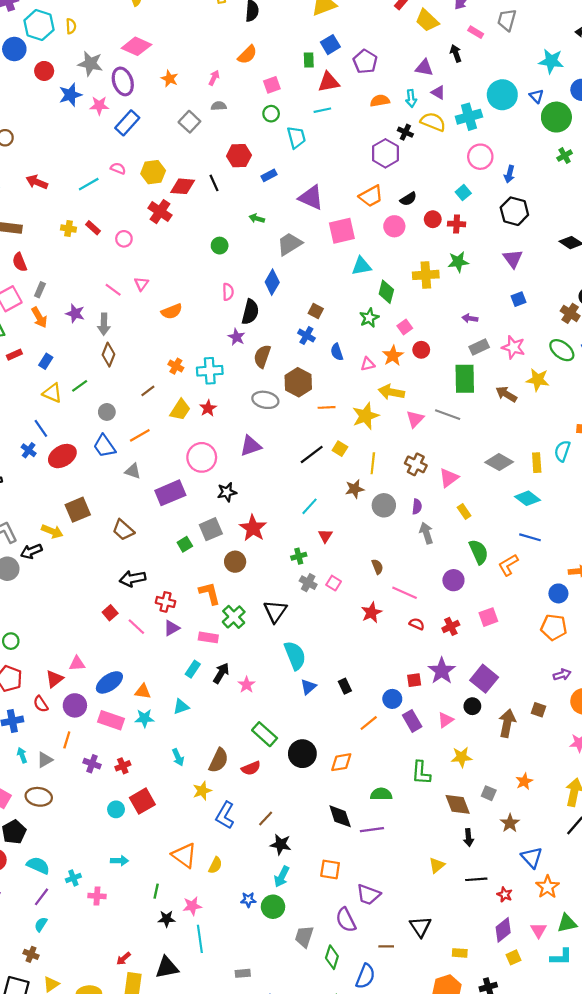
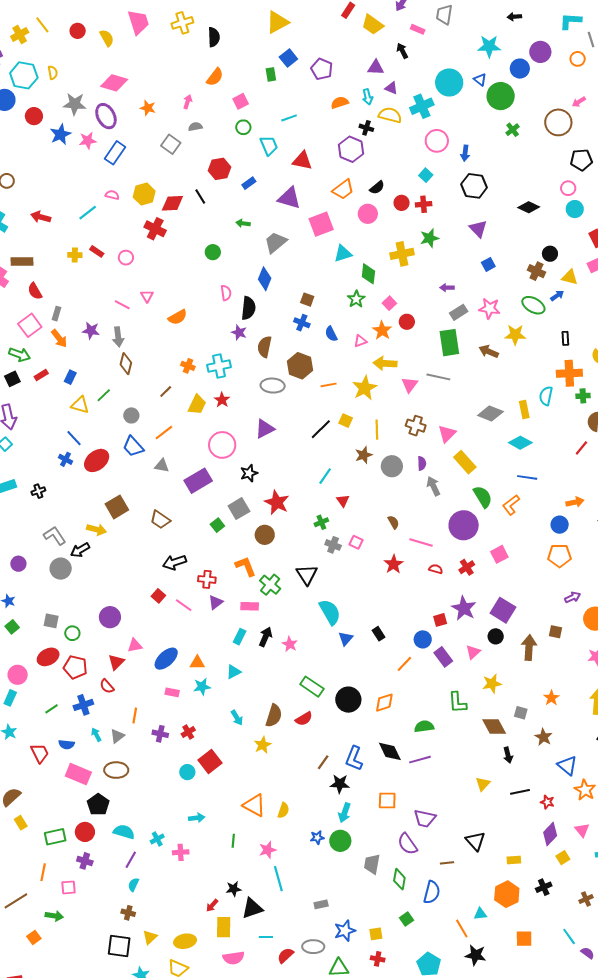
red triangle: (329, 82) -> (302, 161), moved, turned 30
yellow rectangle: (464, 512) -> (465, 462), size x1.6
purple circle: (453, 580) -> (464, 525), size x1.5
purple circle: (75, 705) -> (110, 617), moved
pink rectangle: (111, 720) -> (172, 692), size x0.6
blue L-shape: (225, 815) -> (354, 758), moved
black star: (167, 919) -> (234, 889), moved

